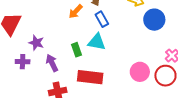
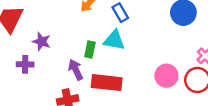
green rectangle: (76, 50) -> (90, 50), turned 32
purple arrow: (52, 63) -> (76, 70), moved

